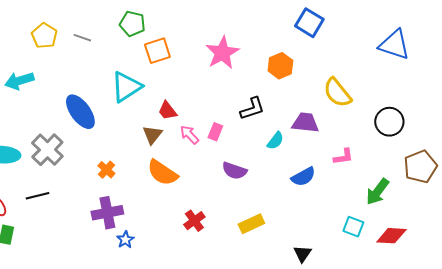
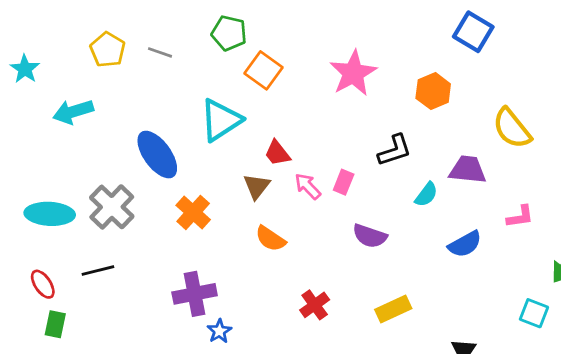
orange square: (157, 51) -> (264, 70), turned -36
orange cross: (106, 170) -> (193, 212), moved, size x1.4
orange semicircle: (162, 173) -> (270, 239), size x0.7

